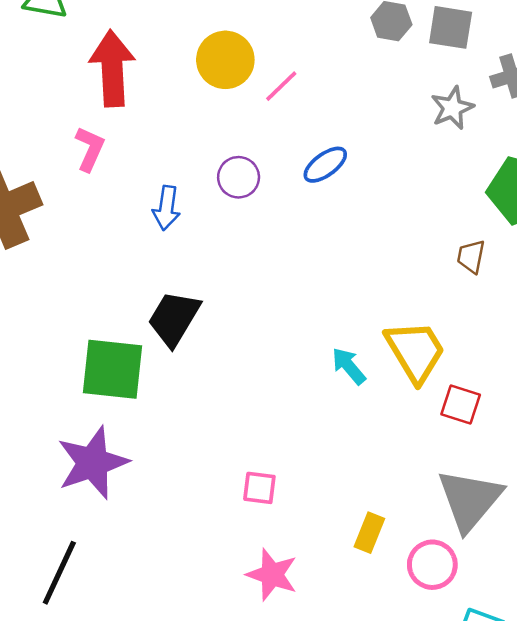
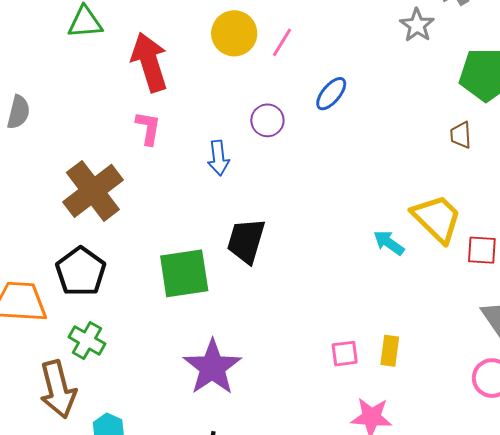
green square: (113, 369) -> (184, 273), moved
yellow rectangle: (369, 533) -> (390, 351), moved

